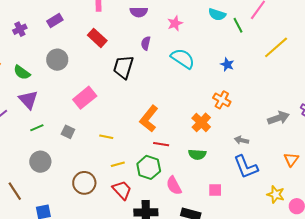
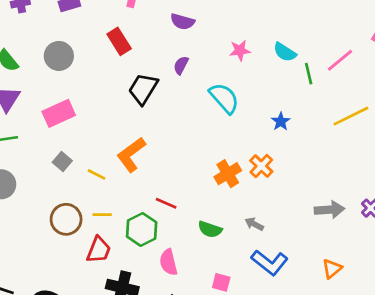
pink star: (175, 23) -> (240, 50), moved
pink rectangle: (85, 98) -> (59, 113), moved
orange L-shape: (149, 119) -> (131, 155), moved
orange cross: (201, 122) -> (228, 174), moved
gray square: (68, 132) -> (62, 162), moved
gray arrow: (242, 140) -> (254, 224), moved
blue L-shape: (246, 167) -> (270, 263), turned -44
brown circle: (84, 183) -> (66, 219), moved
red trapezoid: (122, 190) -> (99, 250), turned 50

